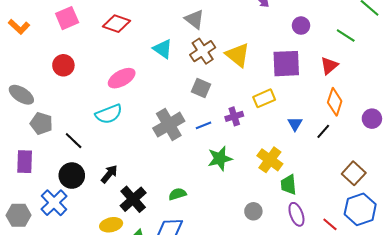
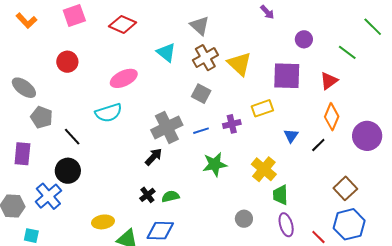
purple circle: (372, 119) -> (367, 136), size x1.5
black arrow: (109, 174) -> (154, 157), moved
black cross: (133, 199) -> (147, 195), moved, size x0.6

